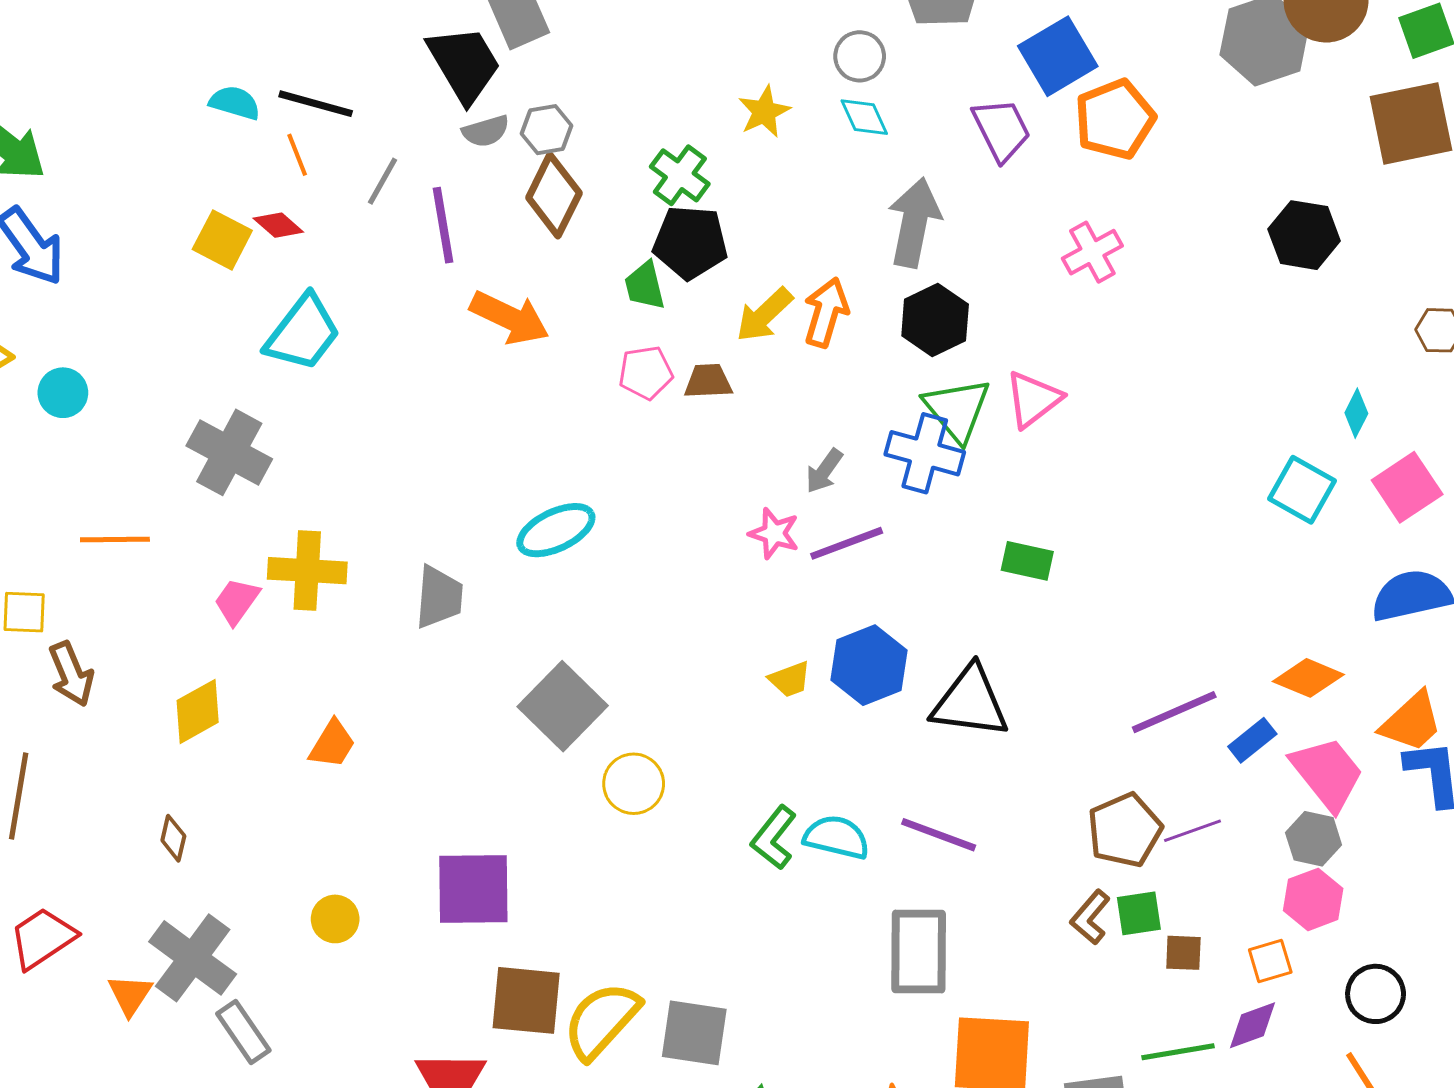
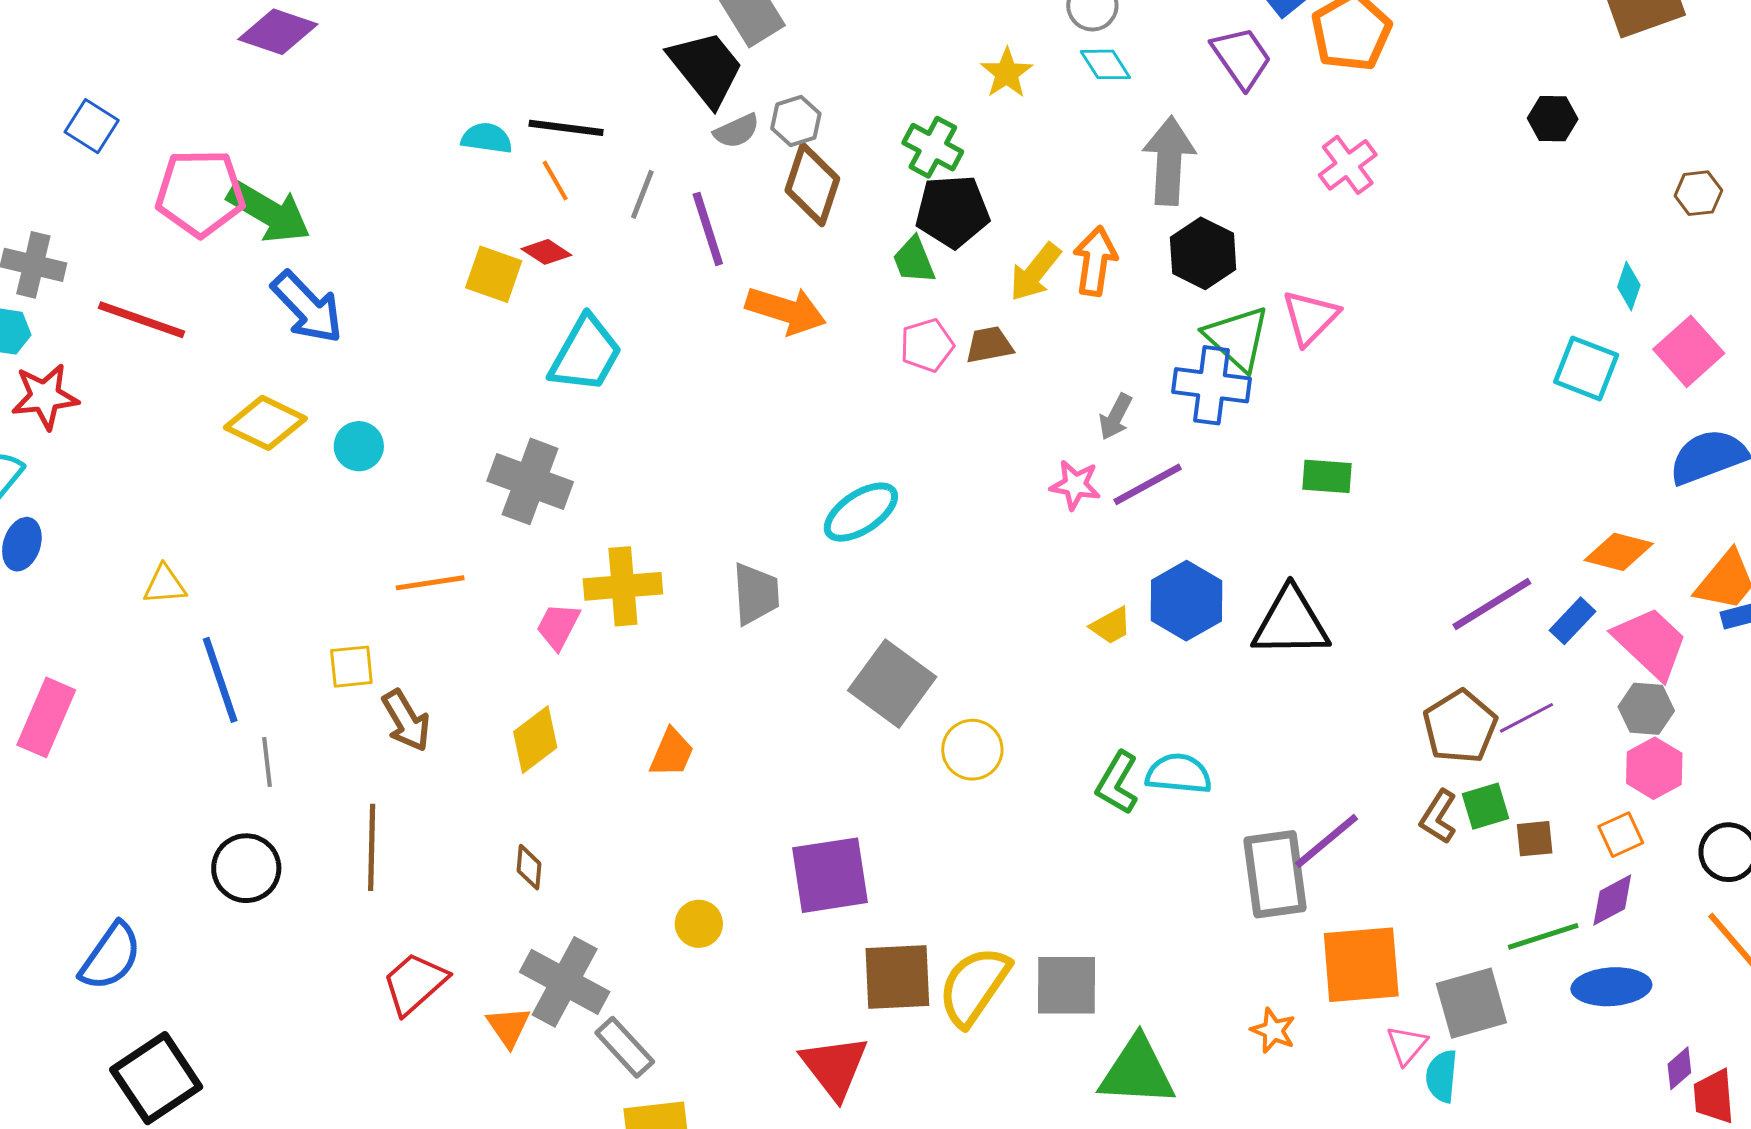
black hexagon: (1304, 235) -> (1553, 119), size x0.7
purple line: (939, 835) -> (1326, 841), moved, turned -52

